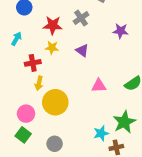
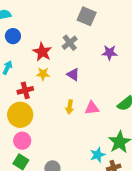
red star: (53, 25) -> (42, 52), turned 30
yellow arrow: (39, 83) -> (70, 107), moved
yellow circle: (55, 102) -> (20, 115), moved

